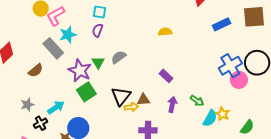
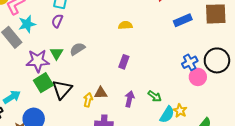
blue cross: (230, 66) -> (190, 62), size x0.7
purple star: (80, 71) -> (38, 61), turned -30
purple rectangle: (166, 76) -> (124, 62), moved, turned 64
black triangle: (121, 96) -> (62, 89), moved
yellow arrow: (131, 107) -> (88, 100), turned -72

